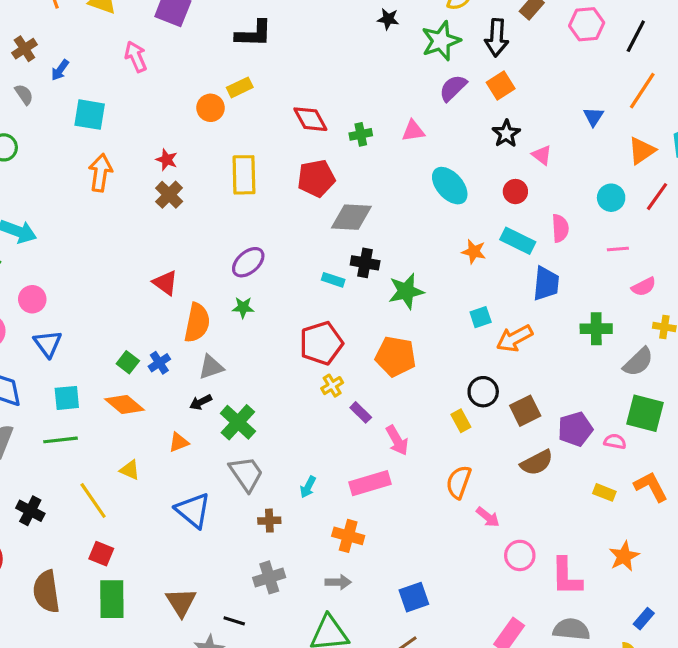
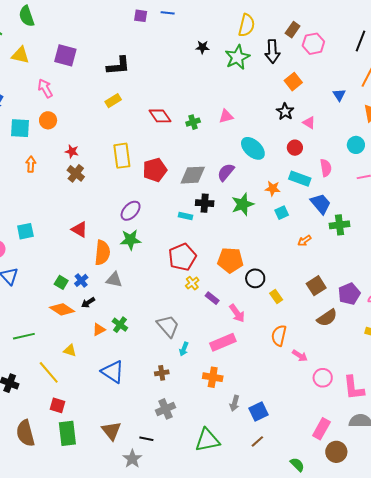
pink hexagon: (587, 24) -> (313, 44), moved
orange square: (501, 86) -> (293, 82), moved
purple semicircle: (453, 88) -> (226, 172), moved
orange circle: (211, 108) -> (48, 120), moved
orange arrow: (100, 173) -> (31, 164), size x0.7
red pentagon: (316, 178) -> (155, 170), moved
blue trapezoid: (546, 283) -> (321, 204), turned -40
green star: (406, 291) -> (243, 204), moved
green star: (243, 307) -> (130, 240), size x1.5
cyan square: (481, 317) -> (282, 213), moved
green cross: (596, 329) -> (339, 225), moved
orange arrow: (514, 338) -> (304, 241), size x0.6
gray triangle: (211, 367) -> (114, 280), turned 36
black circle: (483, 392) -> (255, 278), moved
cyan square: (67, 398) -> (25, 231), moved
black arrow: (201, 402) -> (88, 303), moved
green cross: (238, 422) -> (120, 325), moved, size x0.7
gray trapezoid: (246, 474) -> (168, 326), moved
gray arrow: (338, 582) -> (235, 403), moved, turned 112

